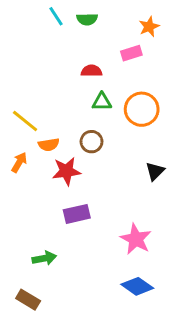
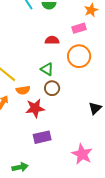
green triangle: (102, 102) -> (47, 69), moved, turned 32
orange circle: (142, 109) -> (79, 56), moved

